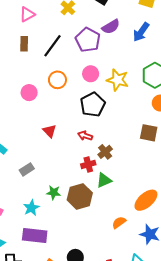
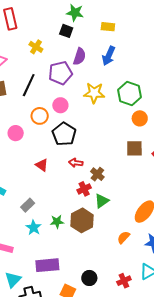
purple semicircle: (111, 27) -> (79, 56), turned -30
purple pentagon: (88, 40) -> (60, 73), turned -30
pink circle: (91, 74) -> (60, 105), moved
yellow star: (118, 80) -> (94, 93), moved
black pentagon: (93, 105) -> (64, 134), moved
cyan star: (31, 208) -> (34, 228), moved

